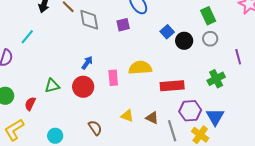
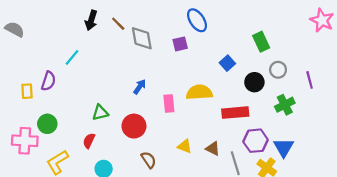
green rectangle: (208, 16) -> (261, 42), moved
blue square: (167, 32) -> (227, 63), moved
gray circle: (210, 39) -> (278, 70), moved
black circle: (184, 41) -> (254, 82), moved
red circle: (83, 87) -> (134, 126), moved
red semicircle: (30, 104) -> (89, 141), moved

